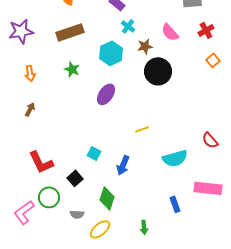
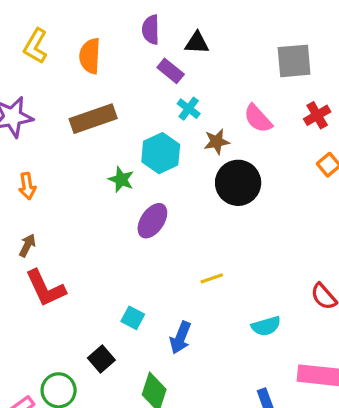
green star: (72, 69) -> (121, 180), moved
cyan semicircle: (175, 158) -> (266, 326), size x0.7
red L-shape: (41, 162) -> (45, 288), moved

